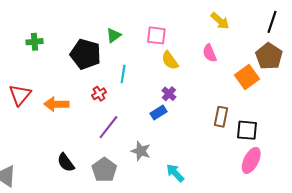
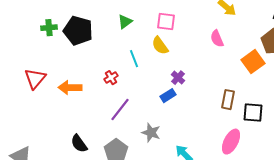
black pentagon: (86, 54) -> (78, 31), moved
yellow semicircle: (170, 60) -> (160, 46), moved
cyan line: (123, 74) -> (134, 59), turned -30
pink ellipse: (251, 160) -> (231, 142), moved

